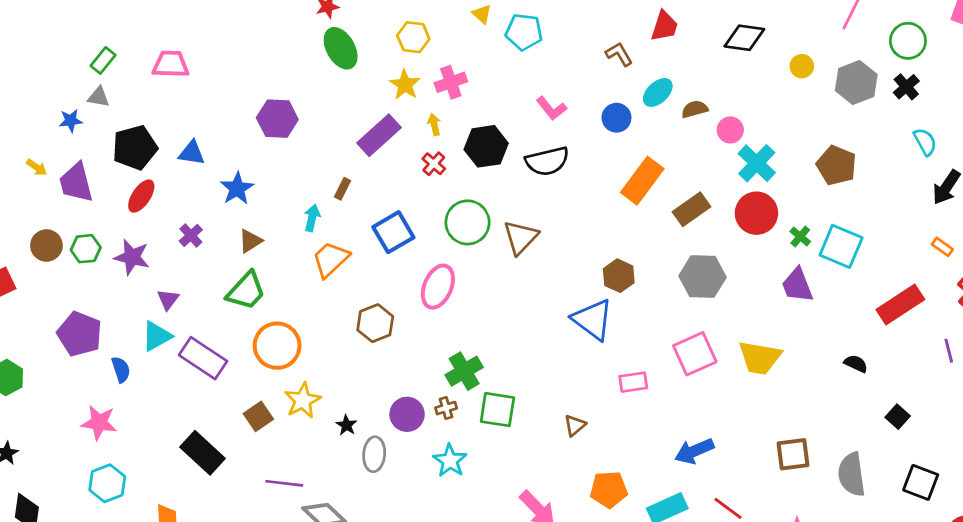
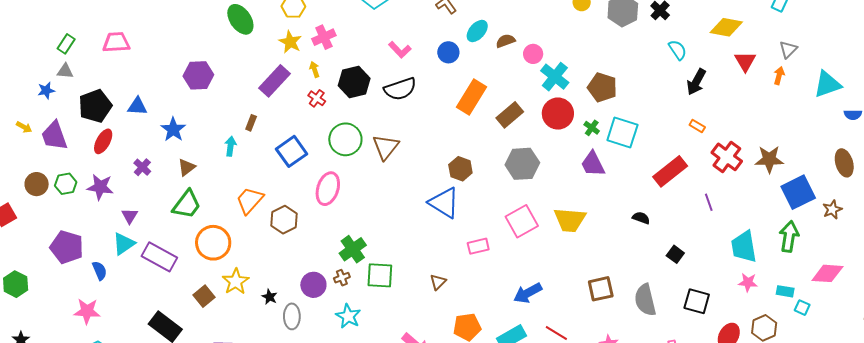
brown pentagon: (836, 165) -> (602, 87), moved
orange trapezoid: (331, 259) -> (250, 200), moved

